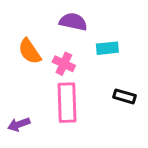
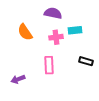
pink cross: (64, 64) -> (56, 37), moved, turned -32
pink rectangle: (67, 103) -> (49, 65), size x0.7

